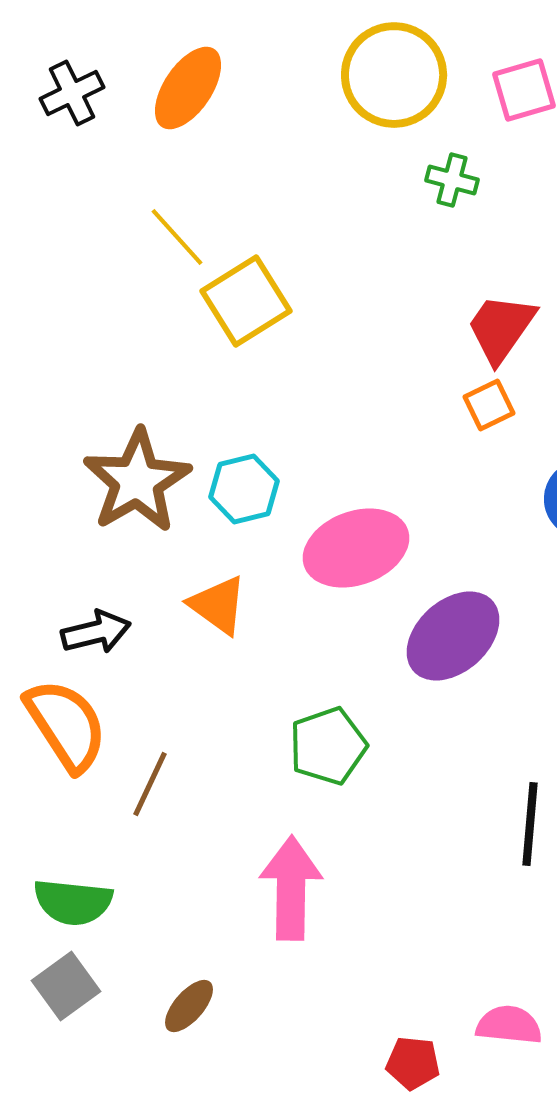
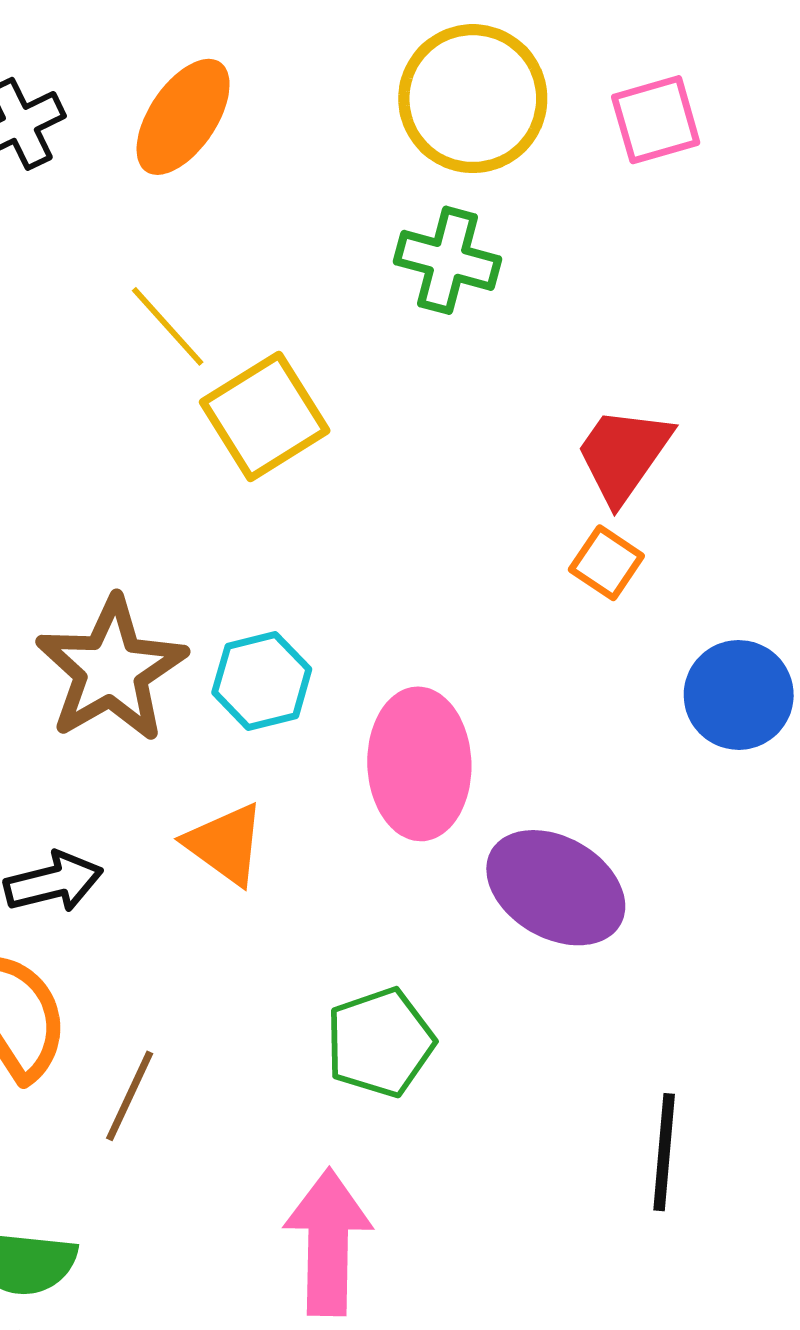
green cross: (452, 180) -> (448, 260), moved, size x1.4
orange square: (489, 405) -> (606, 563), turned -30
pink ellipse: (356, 548) -> (419, 764), turned -72
purple ellipse: (453, 636) -> (556, 888), turned 72

